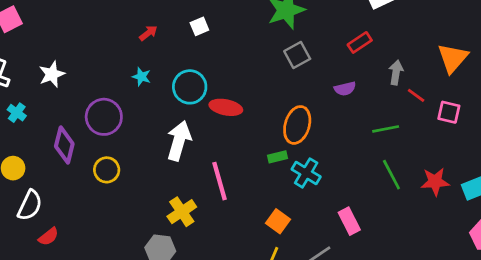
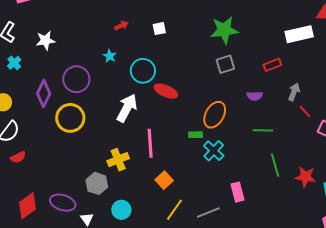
green line: (386, 129) -> (263, 130), moved
yellow circle: (107, 170) -> (70, 118), size x1.5
orange square: (278, 221) -> (164, 180), moved

